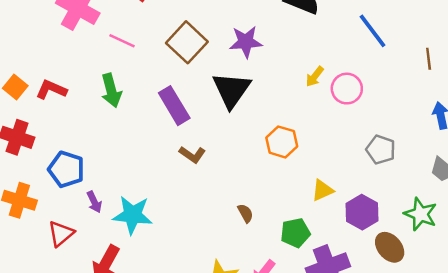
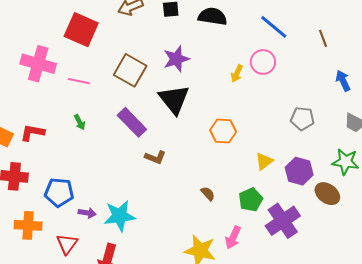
pink circle: (347, 89) -> (263, 62), moved
green arrow: (111, 90) -> (80, 122), size x0.6
purple arrow: (94, 202) -> (87, 213), turned -42

